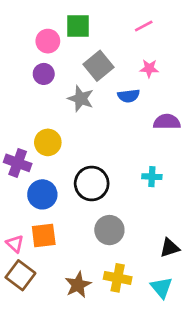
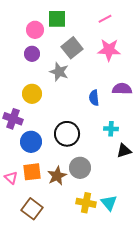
pink star: (149, 68) -> (109, 50), size x1.6
blue semicircle: (129, 96) -> (94, 98), moved, turned 91
yellow circle: (48, 142) -> (32, 94), moved
black triangle: (170, 248) -> (124, 151), moved
brown square: (20, 275) -> (32, 209), moved
brown star: (78, 285) -> (57, 176), moved
cyan triangle: (161, 288) -> (109, 203), moved

